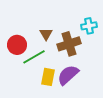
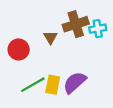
brown cross: (69, 44) -> (76, 24), moved
green line: (34, 57) -> (33, 85), moved

